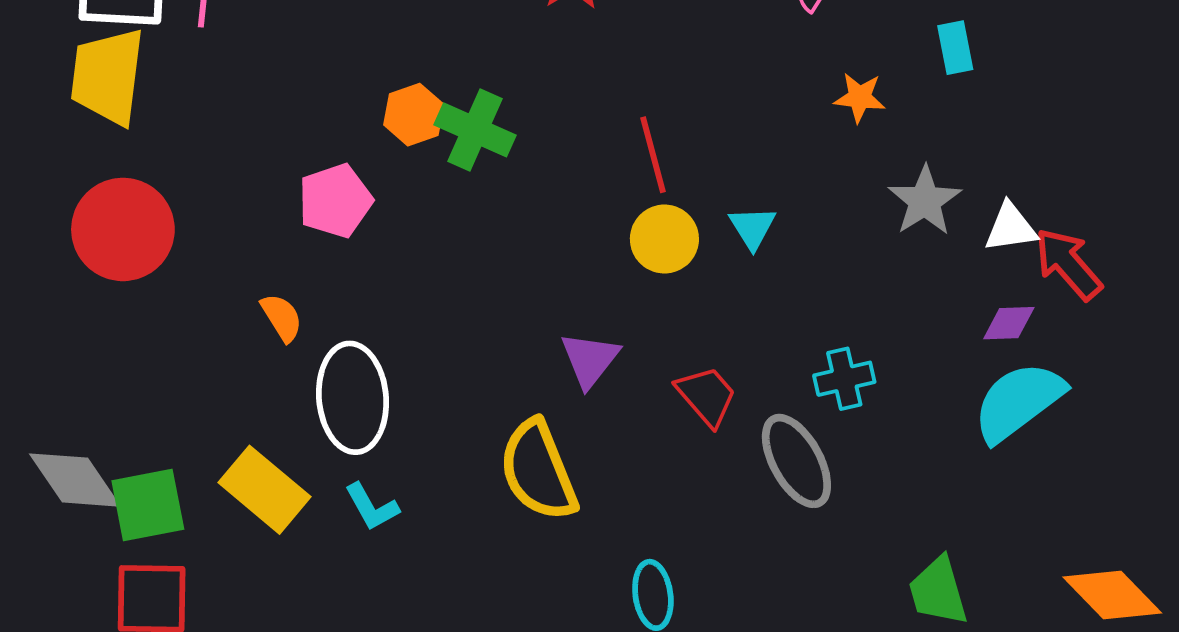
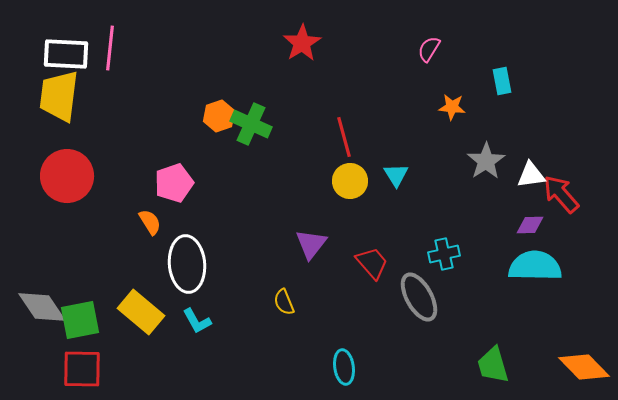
pink pentagon: (335, 201) -> (174, 183), moved
cyan semicircle: (1018, 402) -> (535, 266), turned 38
yellow semicircle: (538, 471) -> (284, 302), size x0.5

